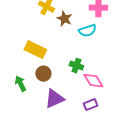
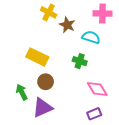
cyan semicircle: (87, 31) -> (91, 37), turned -144
green cross: (76, 66) -> (80, 61), moved
purple triangle: (54, 99) -> (42, 108), moved

